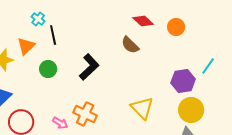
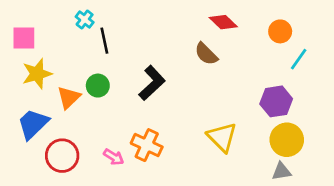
orange circle: (176, 27) -> (280, 31), moved
orange triangle: (26, 46) -> (69, 97), moved
cyan line: (208, 66) -> (299, 59), moved

